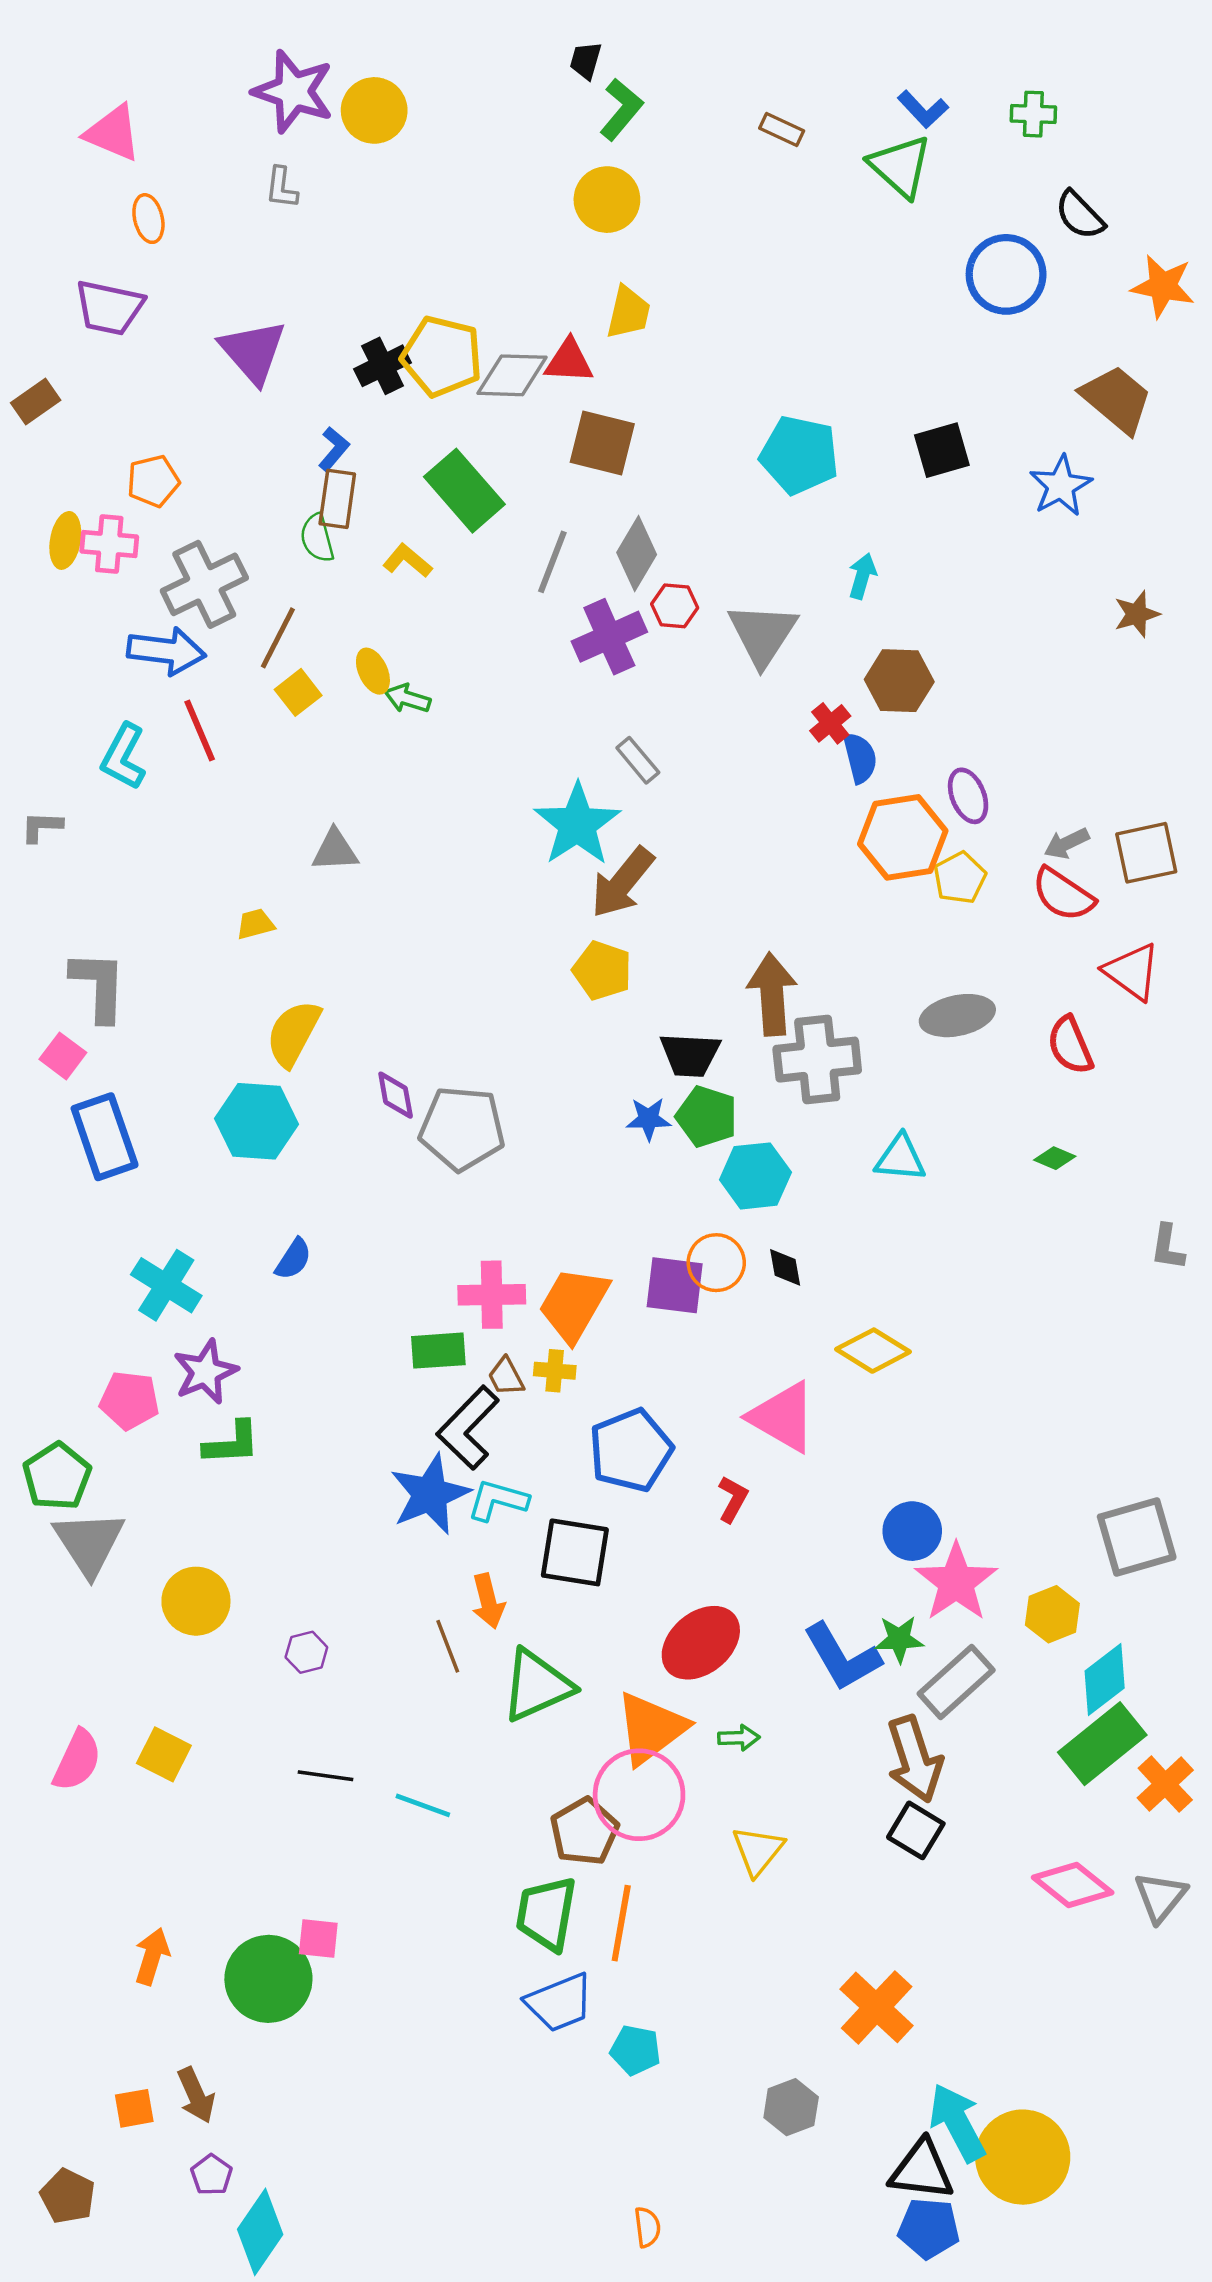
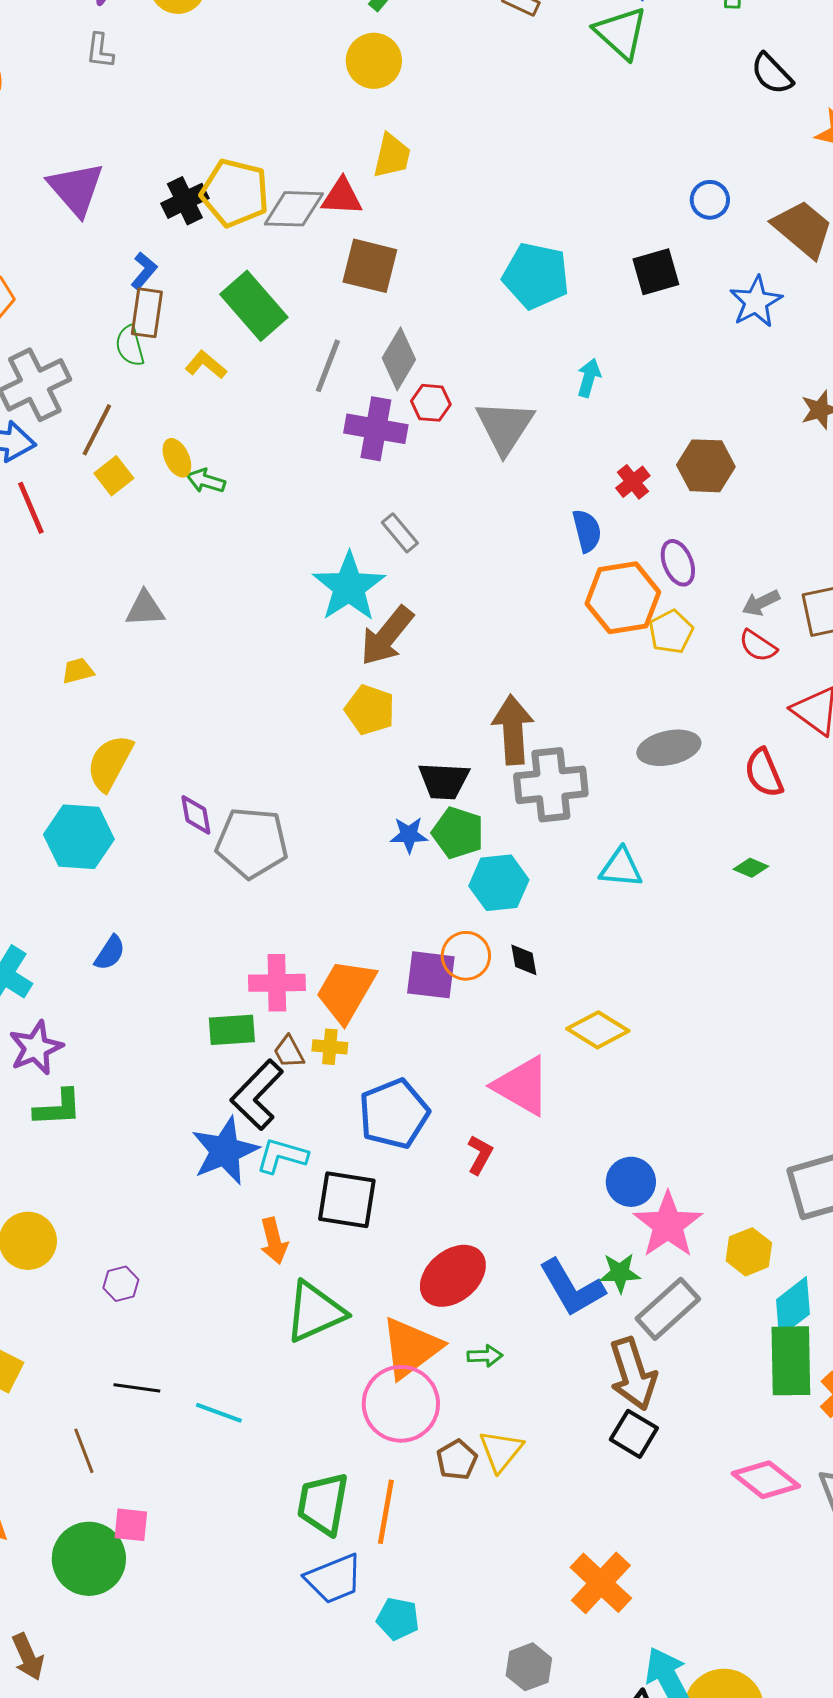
blue circle: (1006, 274) -> (710, 200), moved, size x0.6
purple cross: (609, 637) -> (376, 429), turned 34
brown hexagon: (899, 681) -> (706, 466), moved
red cross: (830, 723) -> (633, 482), moved
red semicircle: (1063, 894) -> (758, 646), size x0.7
brown line: (448, 1646) -> (84, 1451), moved
green rectangle: (1102, 1744) -> (791, 1361), turned -52
brown pentagon: (584, 1832) -> (457, 1460), moved, size x0.7

